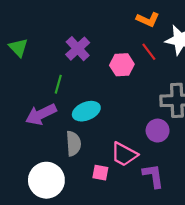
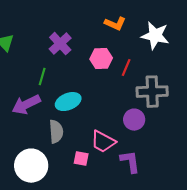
orange L-shape: (148, 19) -> (115, 24), moved
red line: (149, 52) -> (126, 68), moved, turned 60

